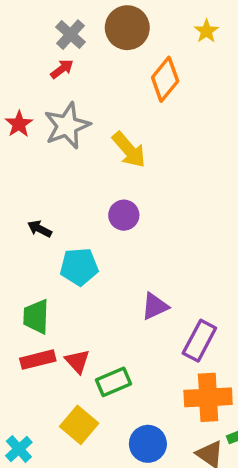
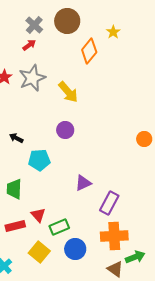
yellow star: (206, 31) -> (113, 32), moved
red rectangle: (38, 360) -> (15, 226), moved
blue circle: (148, 444) -> (75, 249), moved

